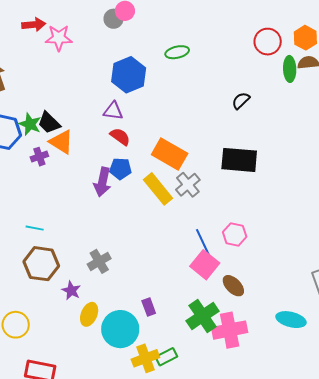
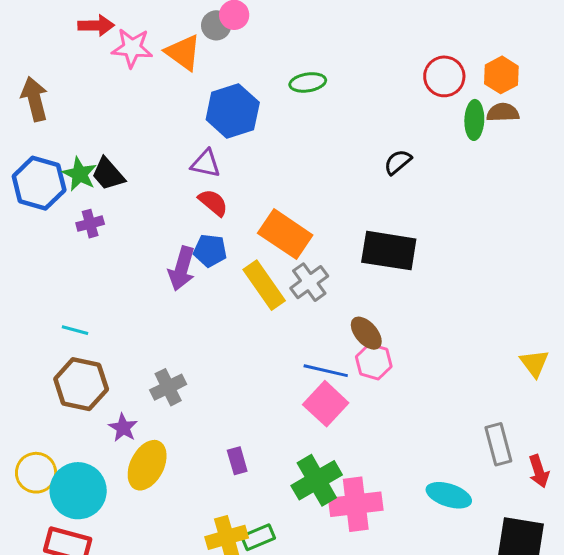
orange triangle: (61, 142) -> (183, 52), moved
blue line: (203, 243) -> (326, 371), turned -56
brown ellipse: (233, 286) -> (366, 333), moved
yellow ellipse: (89, 314) -> (147, 465), size x1.4
cyan circle: (120, 329) -> (78, 491), moved

